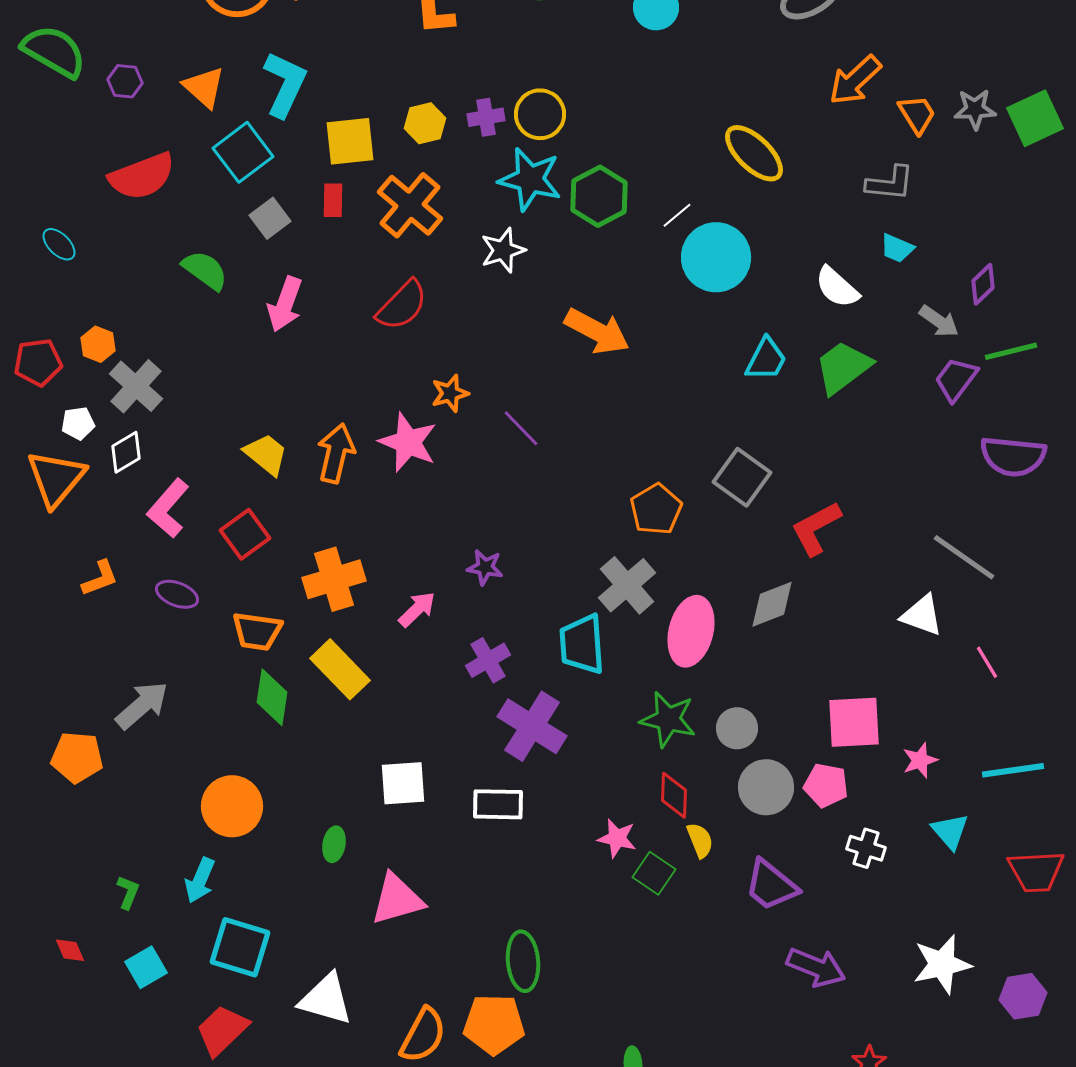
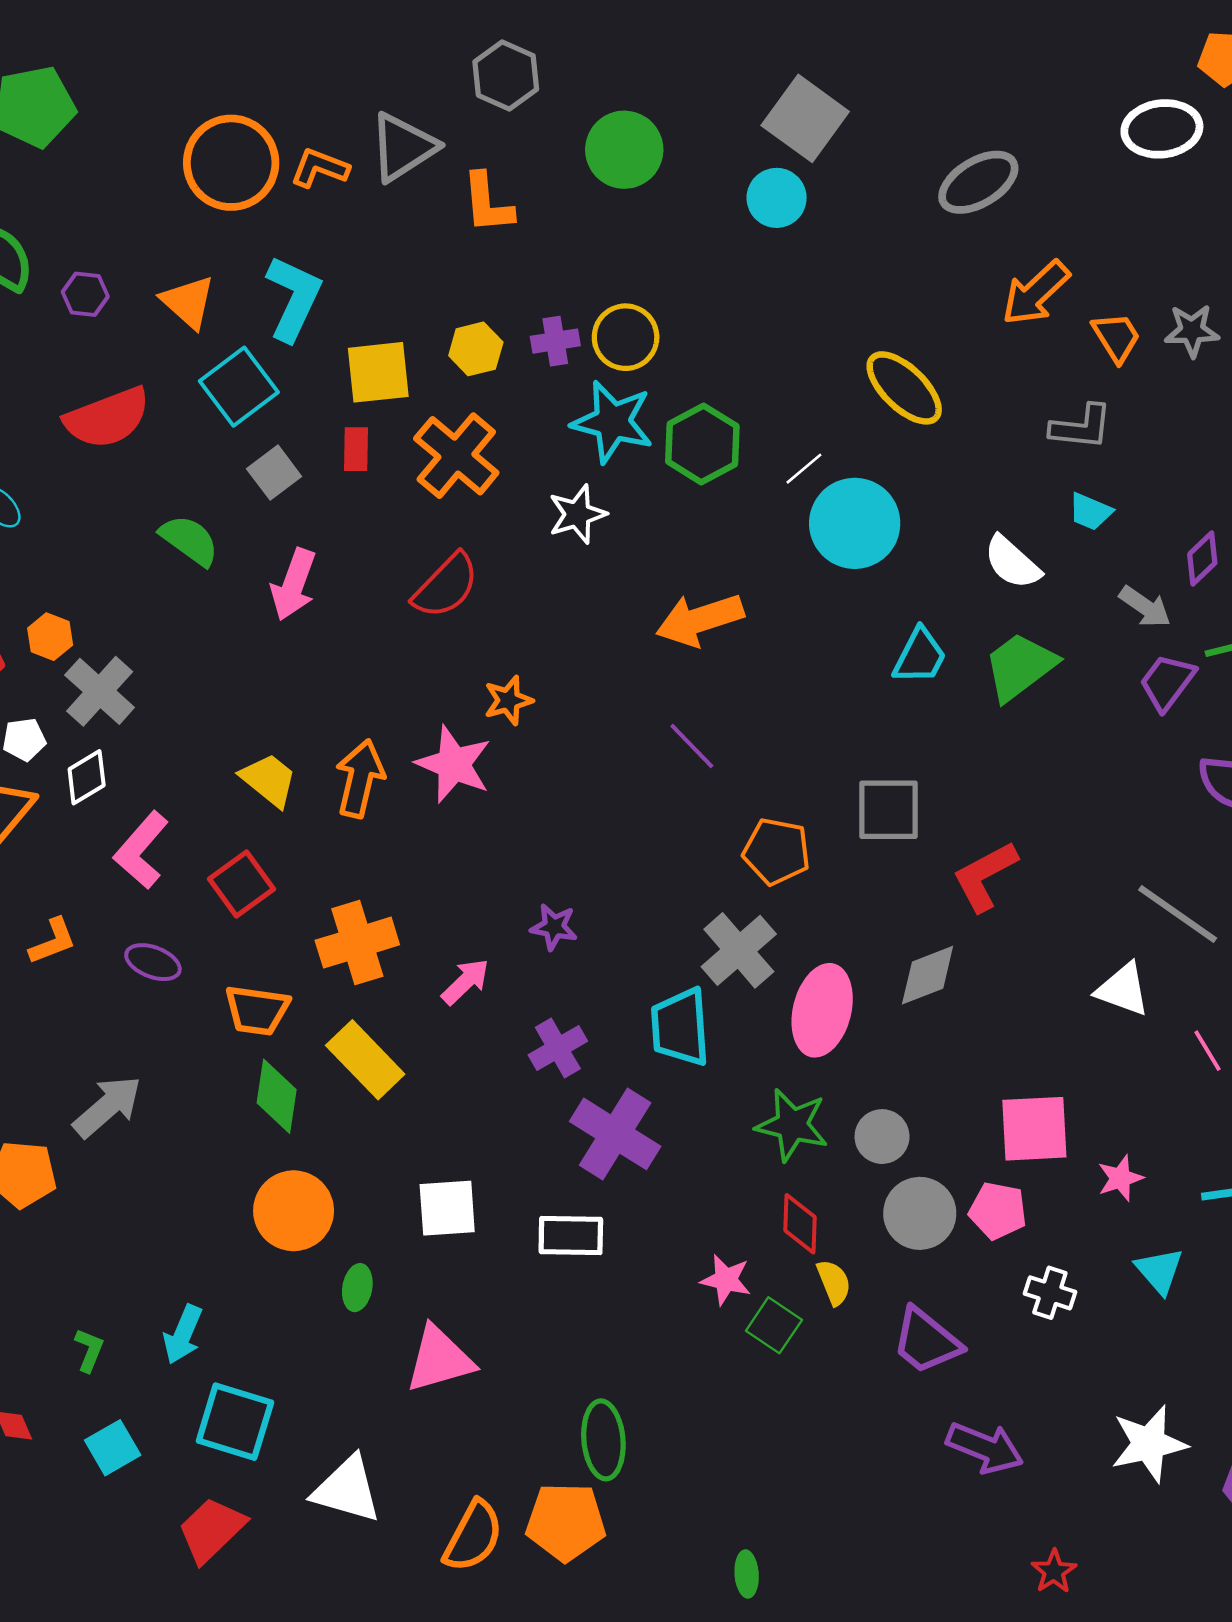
orange arrow: (597, 331) -> (700, 620), turned 134
purple line: (521, 428) -> (692, 746), moved
gray square: (742, 477) -> (889, 810), turned -36
orange pentagon: (656, 509) -> (777, 851), turned -30
orange circle: (232, 806) -> (294, 1211), moved

